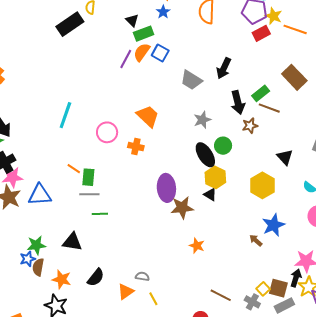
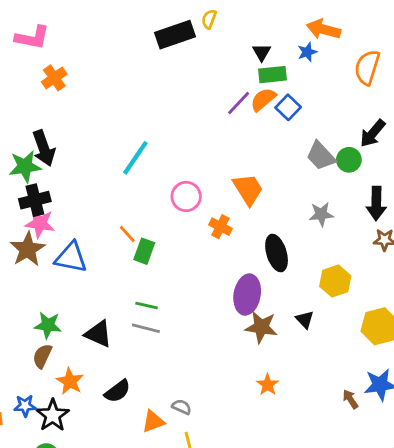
black arrow: (224, 68) -> (373, 133), moved
green circle: (223, 146) -> (349, 160), moved
black ellipse: (205, 155) -> (277, 253), moved
yellow hexagon: (215, 177) -> (335, 281), moved
gray line: (89, 194) -> (146, 328), moved
blue star: (28, 259) -> (25, 406), moved

